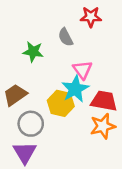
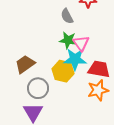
green star: (33, 52) -> (68, 40), moved
cyan star: (75, 89) -> (75, 59), turned 30

